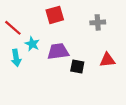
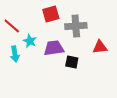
gray cross: (98, 22) -> (76, 26), moved, size x1.5
red triangle: (107, 60) -> (100, 47), moved

